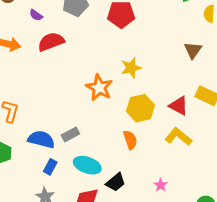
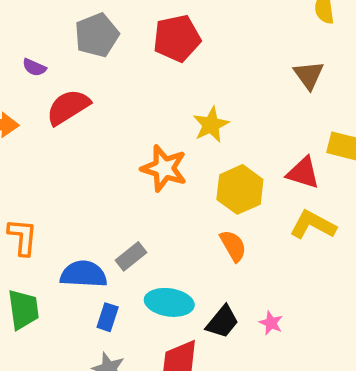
pink star: (161, 185) -> (271, 323), moved

